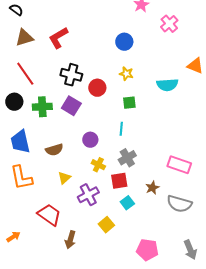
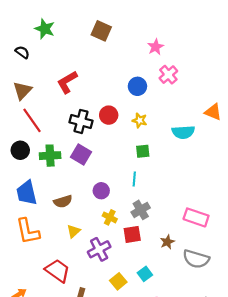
pink cross: (169, 24) -> (168, 75), moved
brown triangle: (24, 38) -> (22, 91), moved, turned -30
red circle: (97, 88) -> (109, 115), moved
cyan square: (127, 203) -> (145, 274), moved

